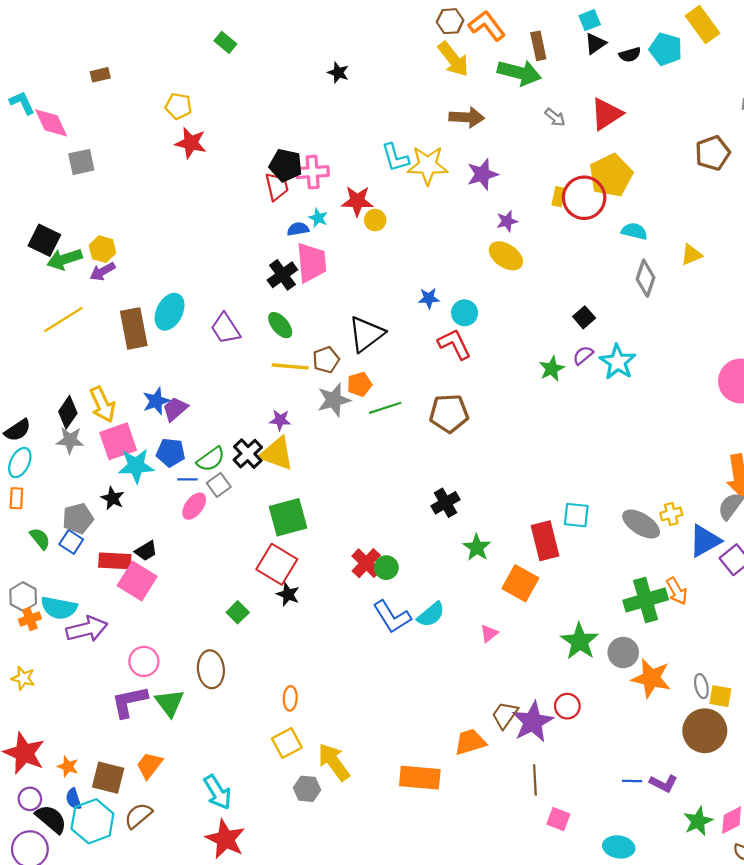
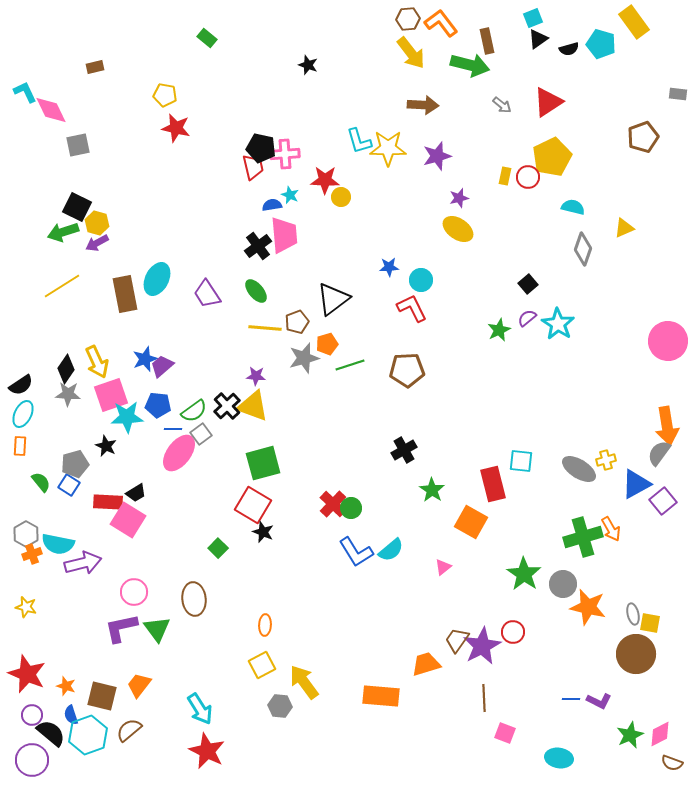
red circle: (584, 198) -> (528, 177), size x0.6
black square: (44, 240) -> (77, 207), moved
pink ellipse: (194, 506) -> (179, 453), size x1.5

